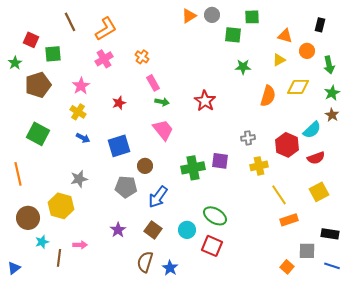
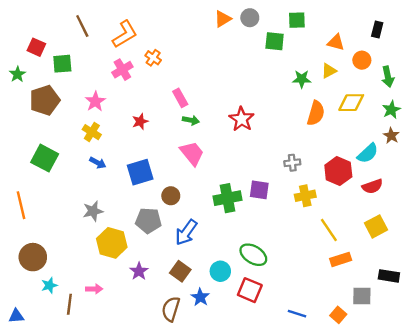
orange cross: (142, 57) -> (153, 58), moved
green star: (243, 67) -> (302, 79), moved
yellow hexagon: (61, 206) -> (112, 243), moved
blue line: (332, 266) -> (297, 314), moved
blue triangle: (14, 268) -> (16, 316), turned 32
blue star: (170, 268) -> (200, 297), moved

